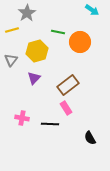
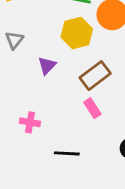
yellow hexagon: (37, 51) -> (77, 33), moved
black line: (50, 124) -> (67, 153), moved

